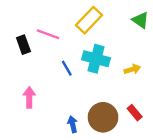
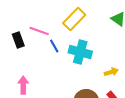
blue line: (67, 68) -> (54, 46), moved
yellow arrow: (132, 69) -> (111, 72), moved

